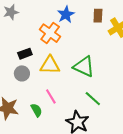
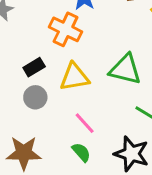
green semicircle: (36, 110) -> (81, 152), moved

